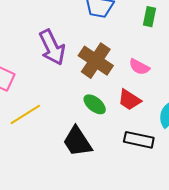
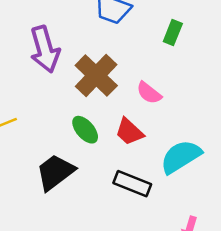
black trapezoid: (77, 142) -> (55, 172), turned 76

